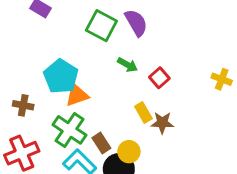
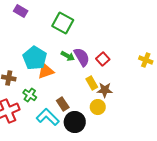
purple semicircle: (136, 23) -> (82, 57), moved
green arrow: (127, 65) -> (68, 56), moved
green cross: (70, 130) -> (30, 95), moved, size x0.6
yellow circle: (129, 152) -> (98, 107), moved

